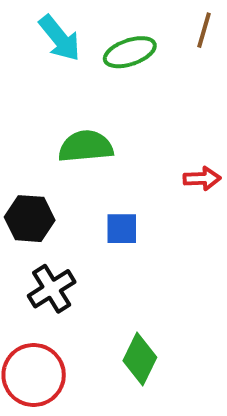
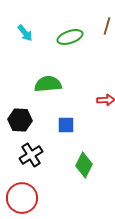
cyan arrow: (60, 38) -> (25, 33), moved, size x0.7
green diamond: (140, 359) -> (84, 165), moved

